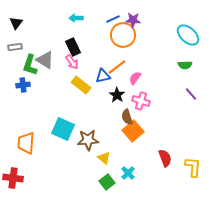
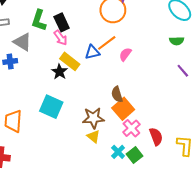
gray triangle: (45, 60) -> (22, 42), moved
green L-shape: (30, 65) -> (39, 20), moved
black star: (117, 95) -> (59, 72), moved
pink cross: (141, 101) -> (131, 128), moved, turned 30
brown star: (88, 140) -> (93, 118), moved
green square: (107, 182) -> (134, 155), moved

